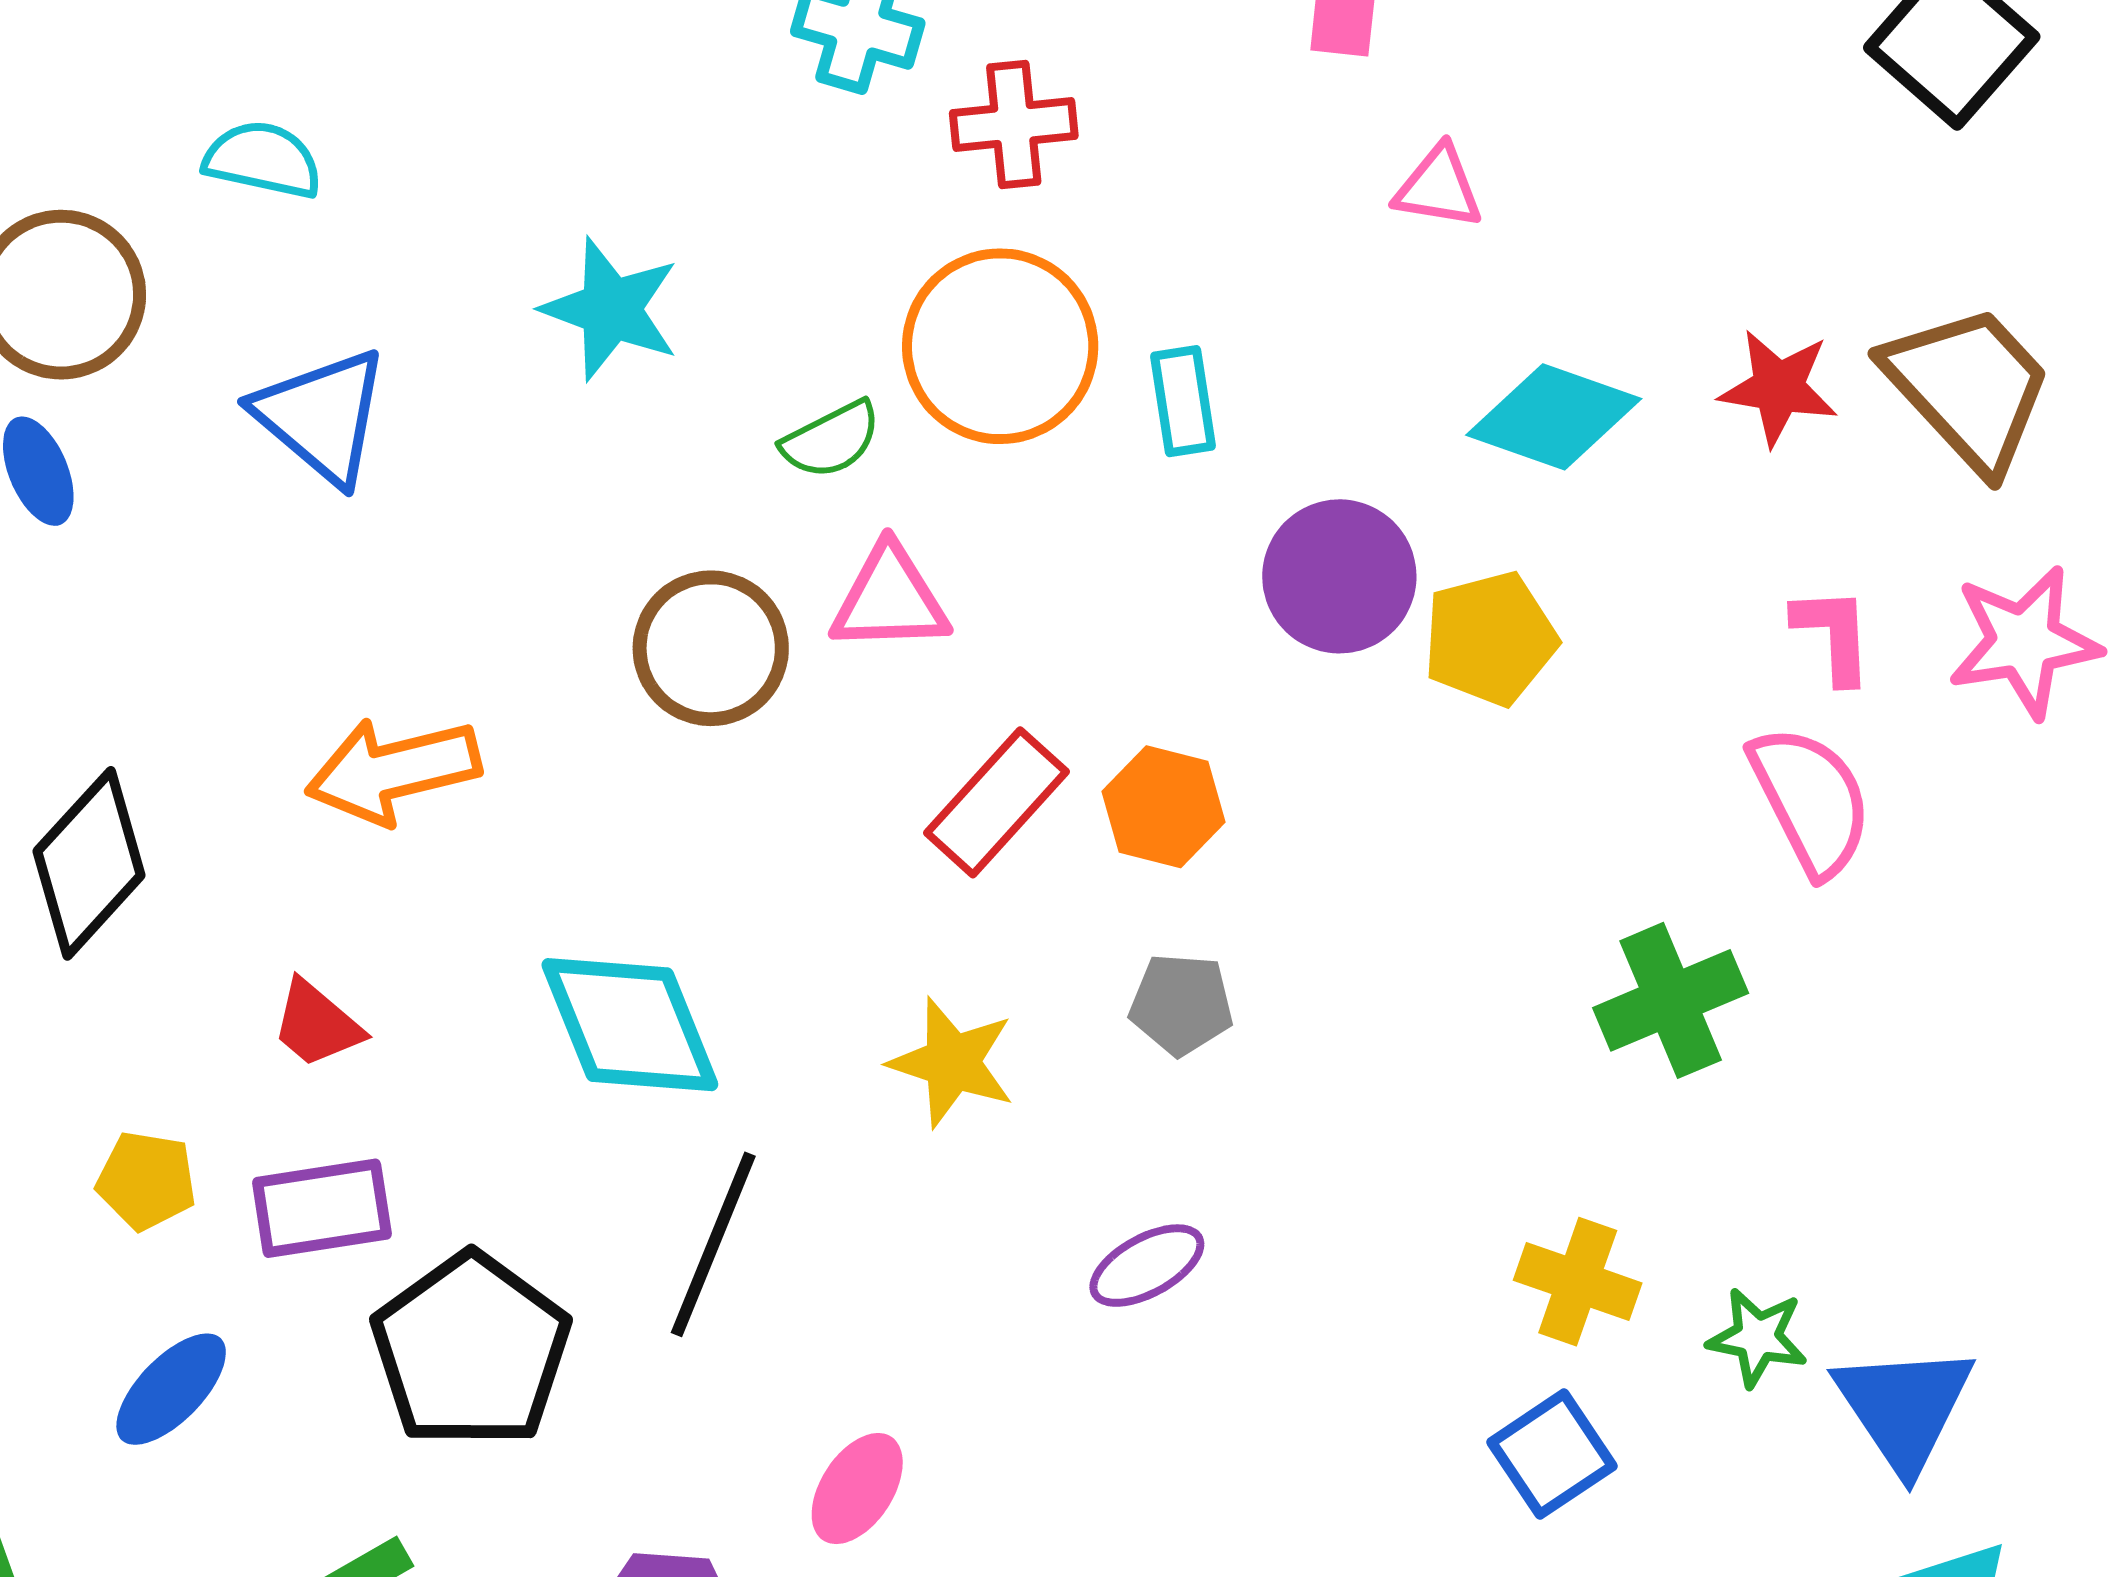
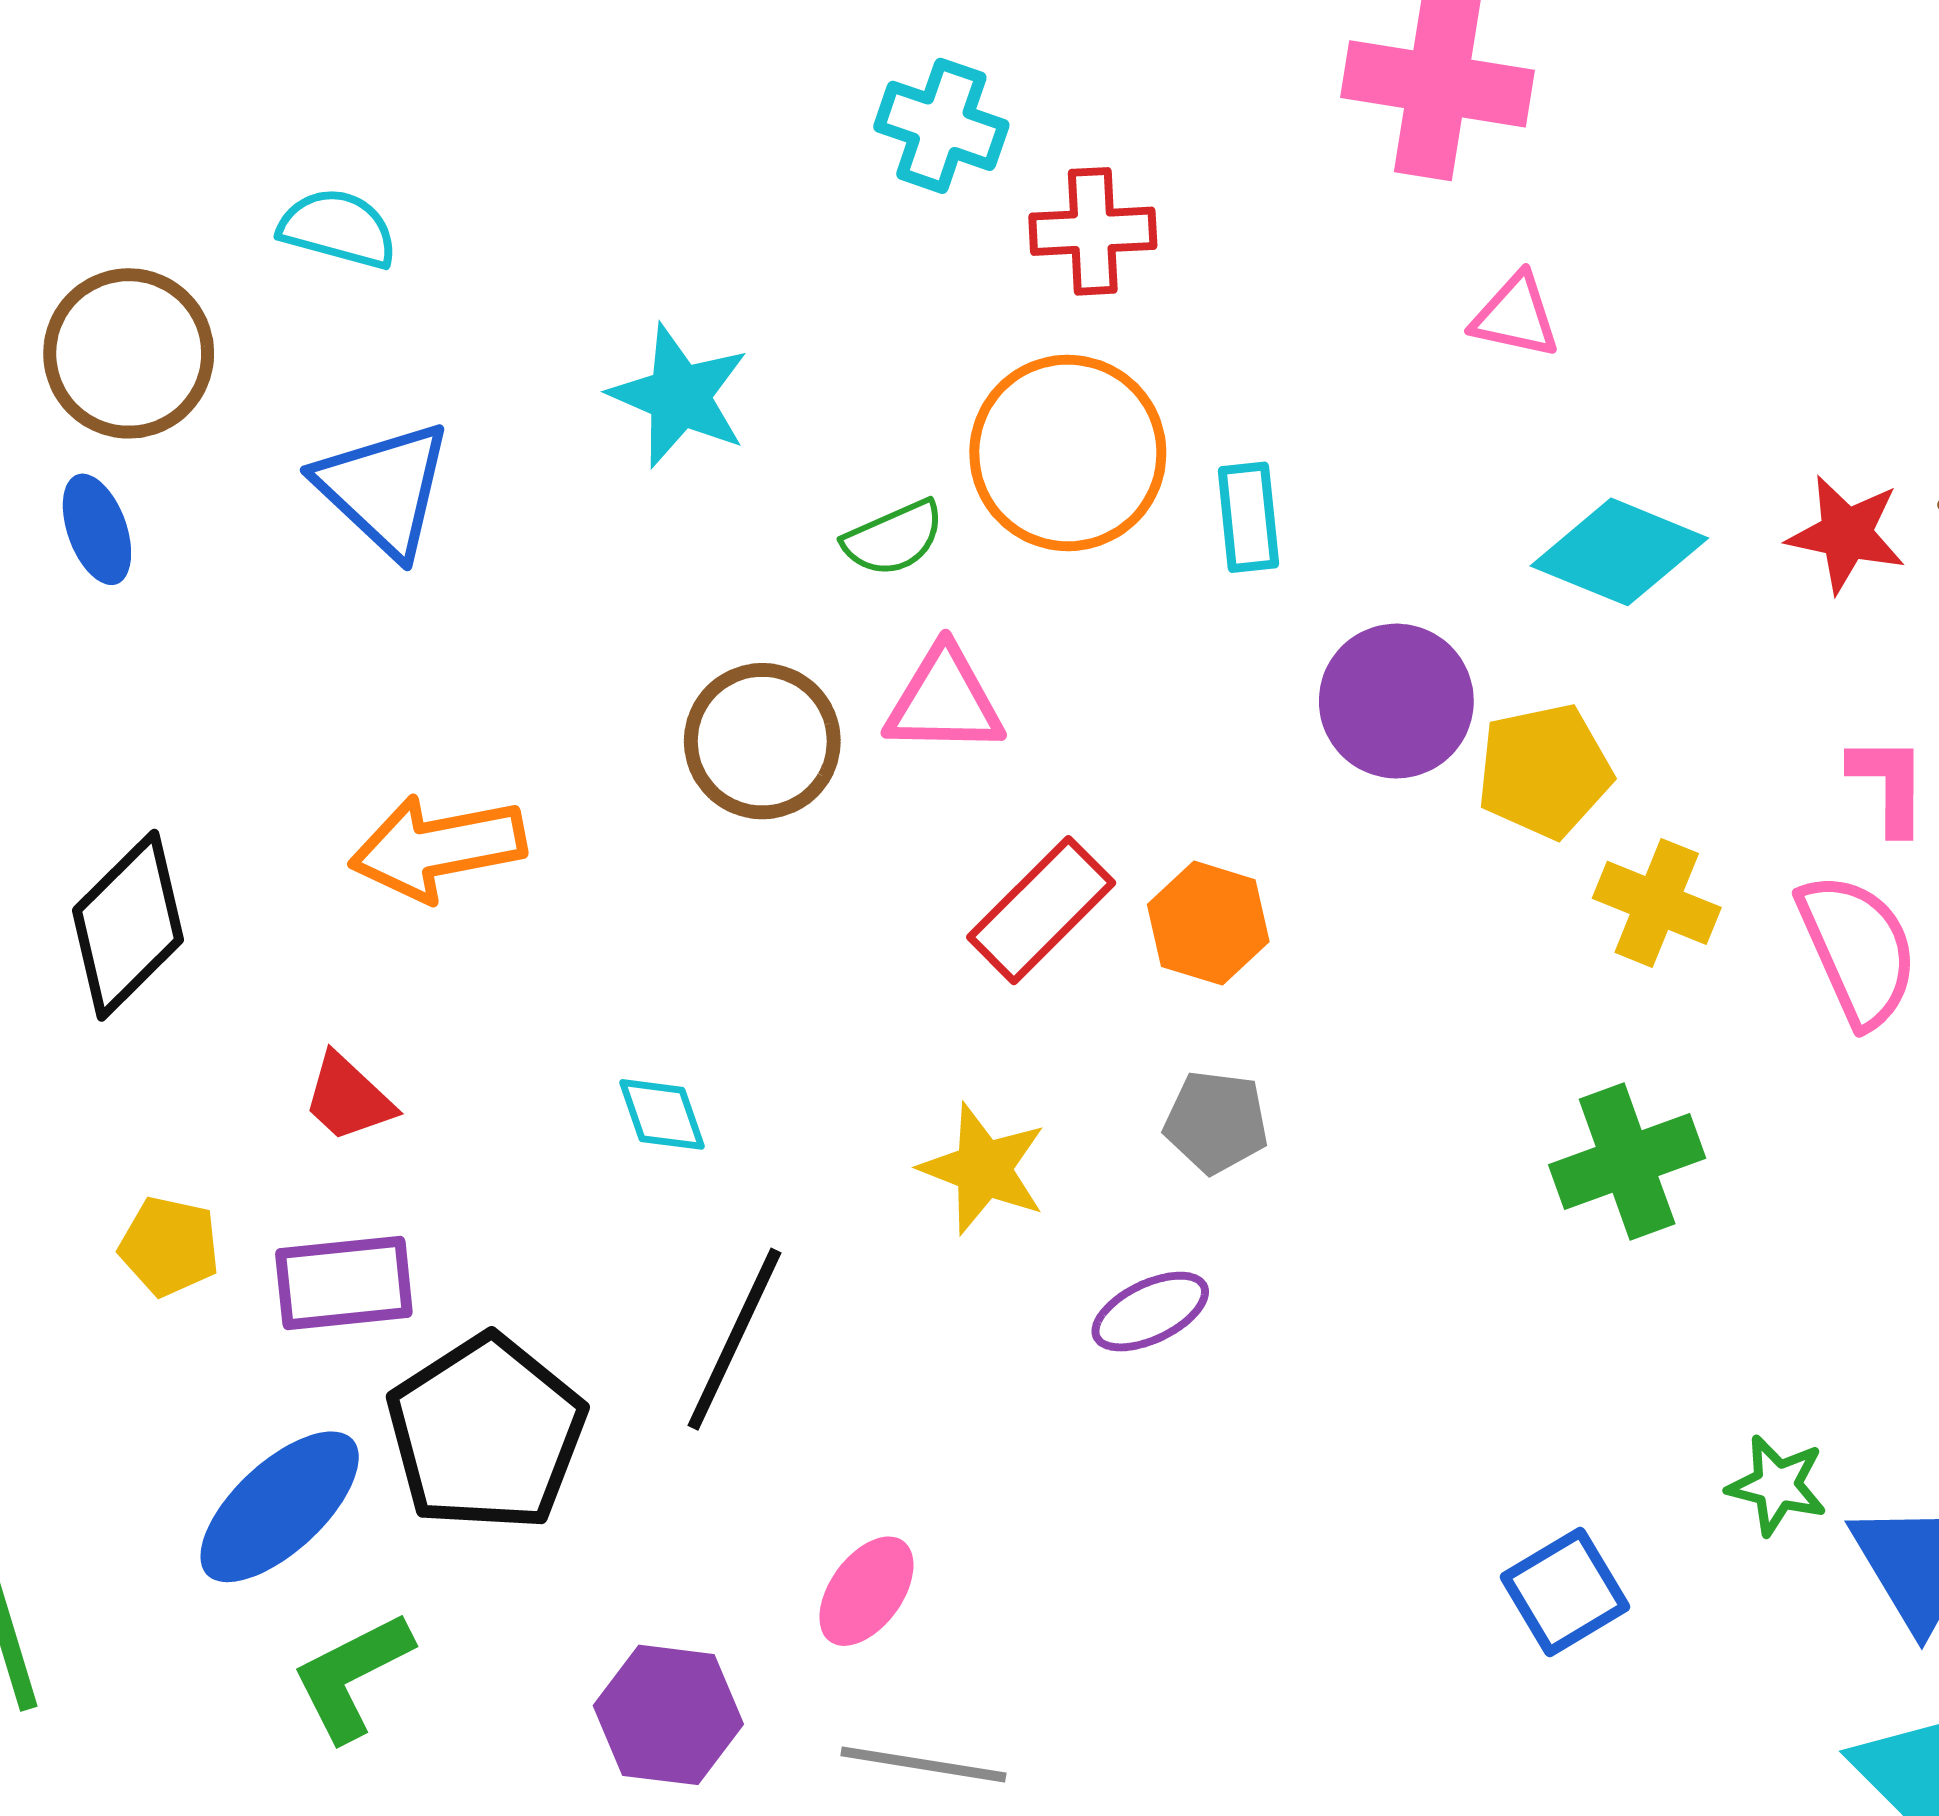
green cross: (1671, 1000) -> (1627, 1161), moved
cyan diamond: (630, 1025) -> (662, 1114), size x0.5
purple ellipse: (1147, 1266) -> (1150, 1312), moved
yellow cross: (1578, 1282) -> (1657, 903), moved
blue ellipse: (171, 1389) -> (280, 1507), moved, size x1.4

